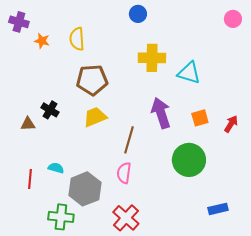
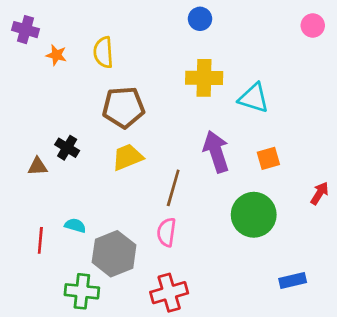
blue circle: (138, 14) -> (200, 19), moved
red arrow: (231, 124) -> (319, 193), moved
red cross: (126, 218) -> (169, 293), turned 32

